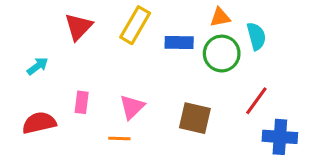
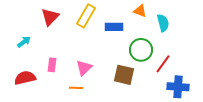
orange triangle: (220, 17) -> (140, 11), turned 32
green circle: (222, 54) -> (141, 50), moved

